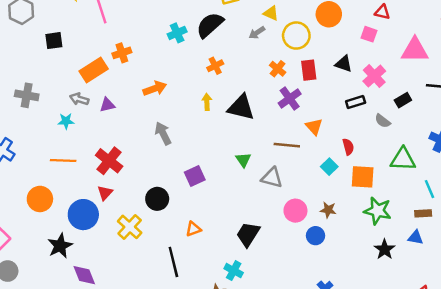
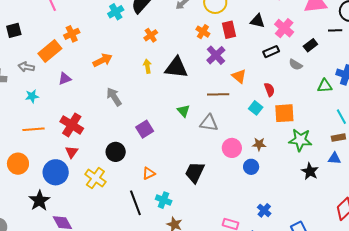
gray arrow: (79, 99) -> (26, 67), moved
green triangle: (403, 159) -> (325, 86), moved, size x0.7
cyan cross: (234, 271) -> (164, 200), moved

